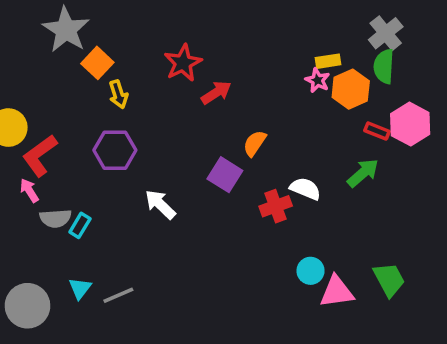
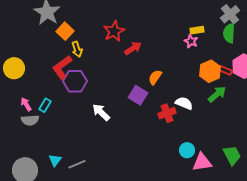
orange hexagon: (351, 89) -> (210, 71), moved
red L-shape: (40, 155) -> (62, 67), moved
gray semicircle: (55, 218) -> (30, 120), moved
cyan rectangle: (80, 225) -> (45, 105), moved

